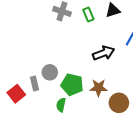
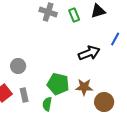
gray circle: (50, 72) -> (18, 66), moved
gray rectangle: (35, 84) -> (24, 95), moved

